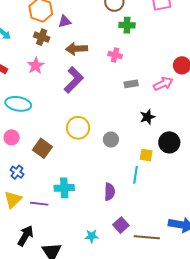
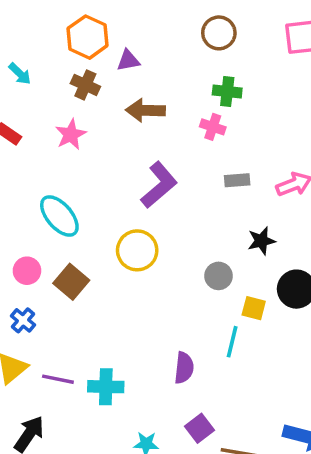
green cross: (127, 25) -> (227, 92), moved
purple L-shape: (74, 80) -> (159, 185), moved
cyan ellipse: (18, 104) -> (59, 216), moved, turned 35
pink circle: (12, 137) -> (27, 271), moved
gray circle: (111, 140) -> (219, 276), moved
cyan cross: (64, 188) -> (106, 387), moved

